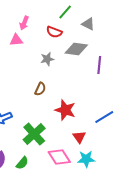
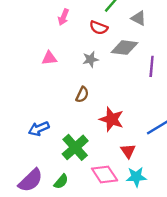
pink triangle: (16, 40) -> (49, 58), moved

